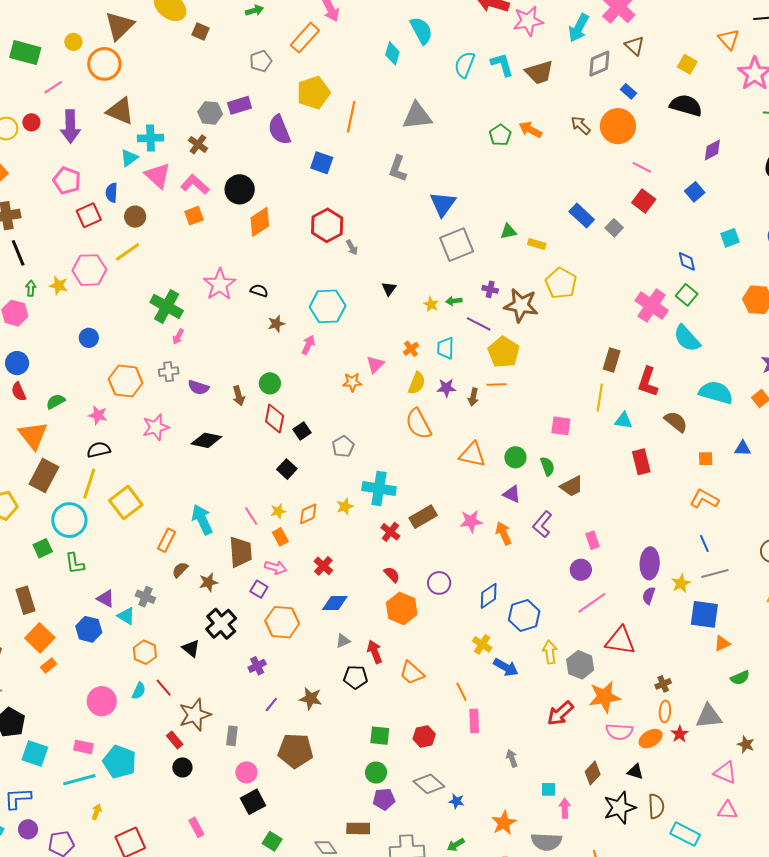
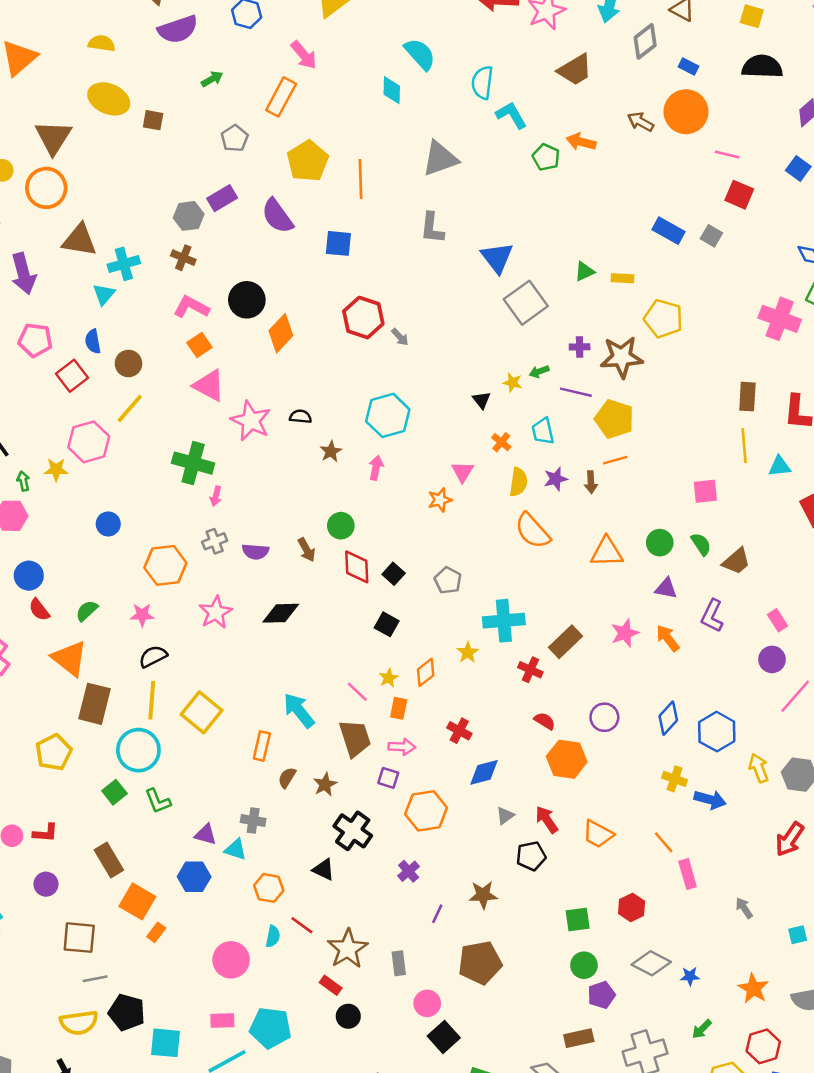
cyan L-shape: (502, 64) -> (511, 115), moved
pink triangle: (158, 176) -> (209, 385), moved
black triangle: (389, 289) -> (482, 400), moved
orange rectangle: (280, 537) -> (399, 708), turned 54

